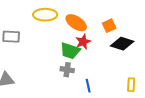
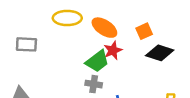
green trapezoid: (70, 51) -> (97, 61), turned -55

